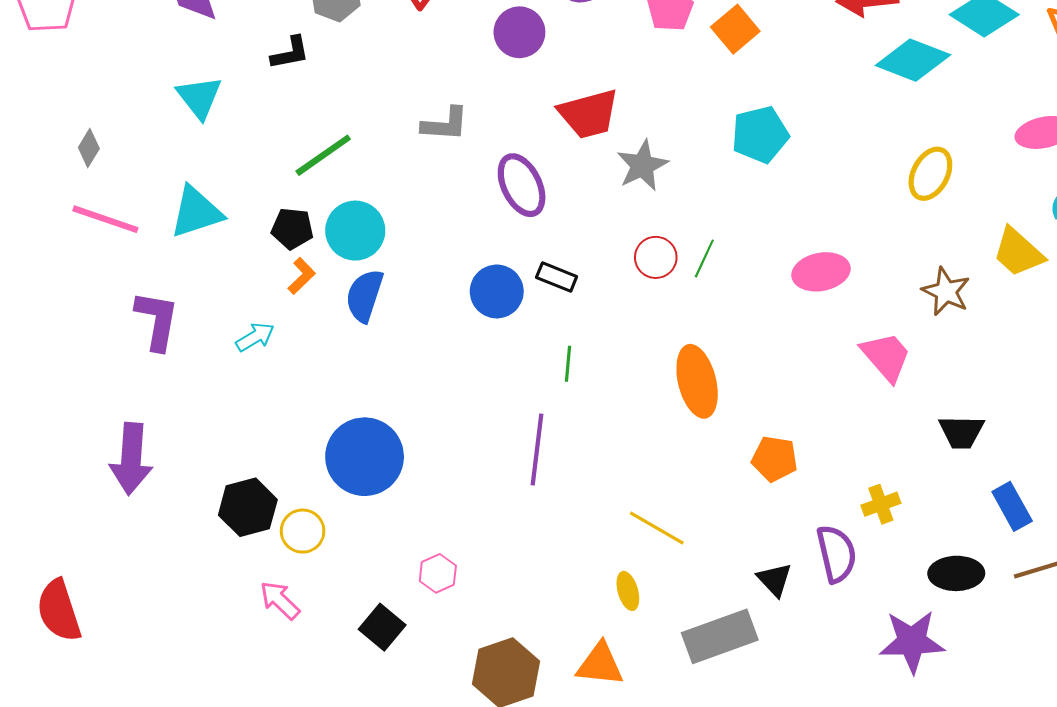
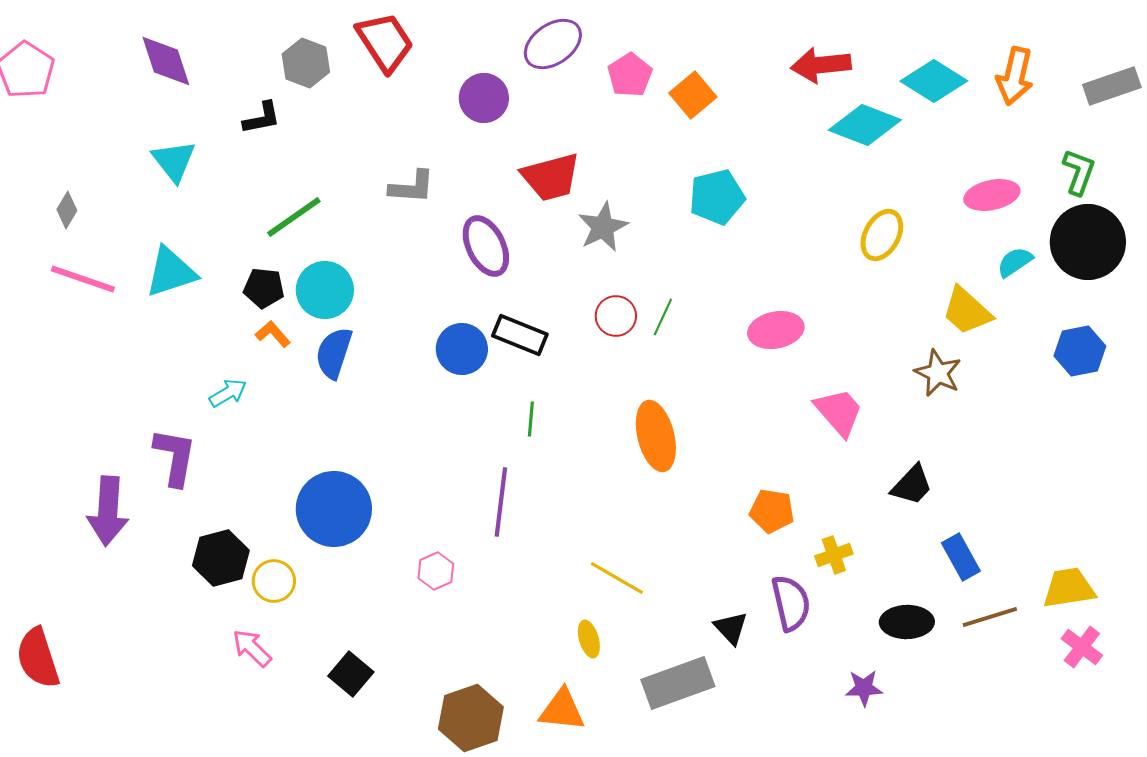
orange L-shape: (302, 276) -> (273, 334), turned -87
black rectangle: (557, 277) -> (520, 335), size x1.4
brown star: (946, 291) -> (938, 373), moved
purple L-shape: (157, 320) -> (175, 457), moved
black trapezoid: (961, 432) -> (912, 485), turned -48
orange pentagon: (775, 459) -> (772, 511), moved
pink hexagon: (438, 573) -> (436, 571), moved
purple star: (912, 642) -> (864, 688), size x0.6

